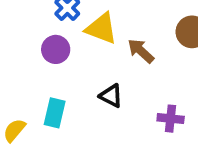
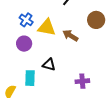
black triangle: (111, 96) -> (49, 65), moved
purple cross: (171, 119) -> (82, 81), moved

